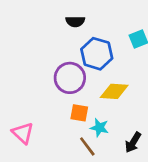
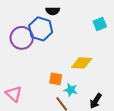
blue hexagon: (97, 54) -> (41, 29), moved
purple circle: (70, 78) -> (22, 38), moved

